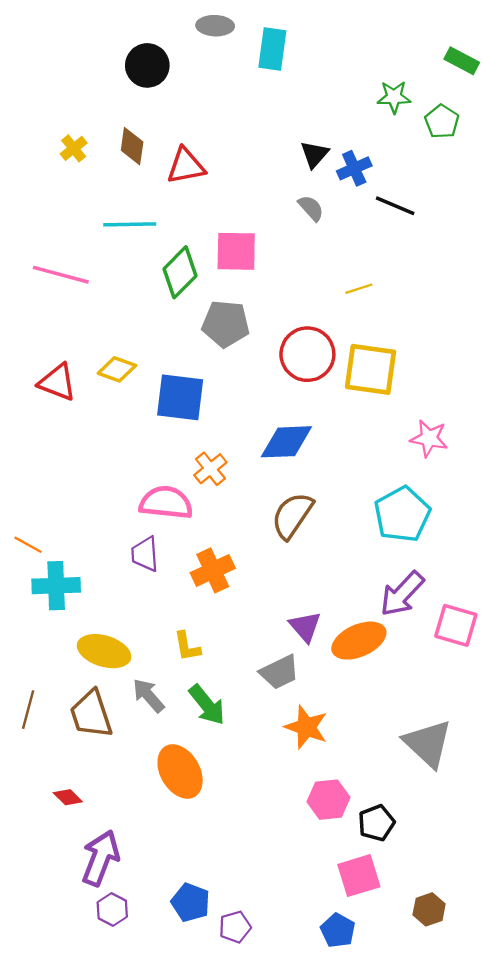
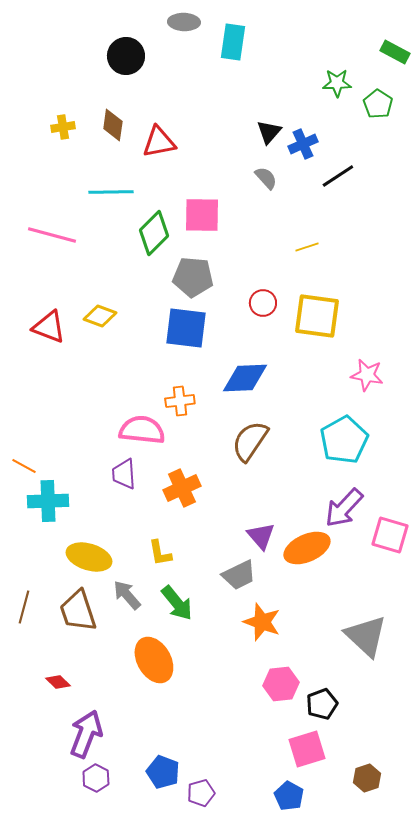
yellow cross: (74, 148) -> (63, 127), turned 30
black line: (395, 206) -> (338, 176), turned -56
red circle: (307, 354) -> (263, 303), size x0.6
blue square: (180, 397) -> (186, 328), moved
orange cross: (210, 469) -> (180, 401), turned 32

